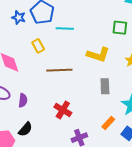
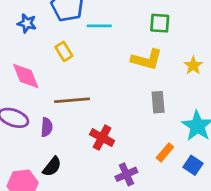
blue star: (19, 17) -> (27, 23), moved
green square: (120, 28) -> (160, 23), moved
brown line: (59, 70) -> (72, 100), moved

